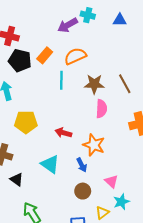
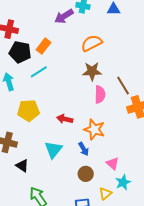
orange semicircle: (75, 56) -> (92, 43), moved
cyan line: (61, 80) -> (39, 72), moved, turned 60
brown line: (125, 84) -> (123, 86), moved
cyan triangle: (50, 164) -> (53, 150), turned 36

